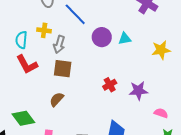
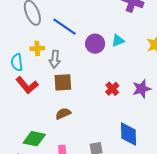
brown semicircle: (57, 99) -> (63, 114), turned 35
green diamond: (23, 118) -> (34, 139), turned -30

